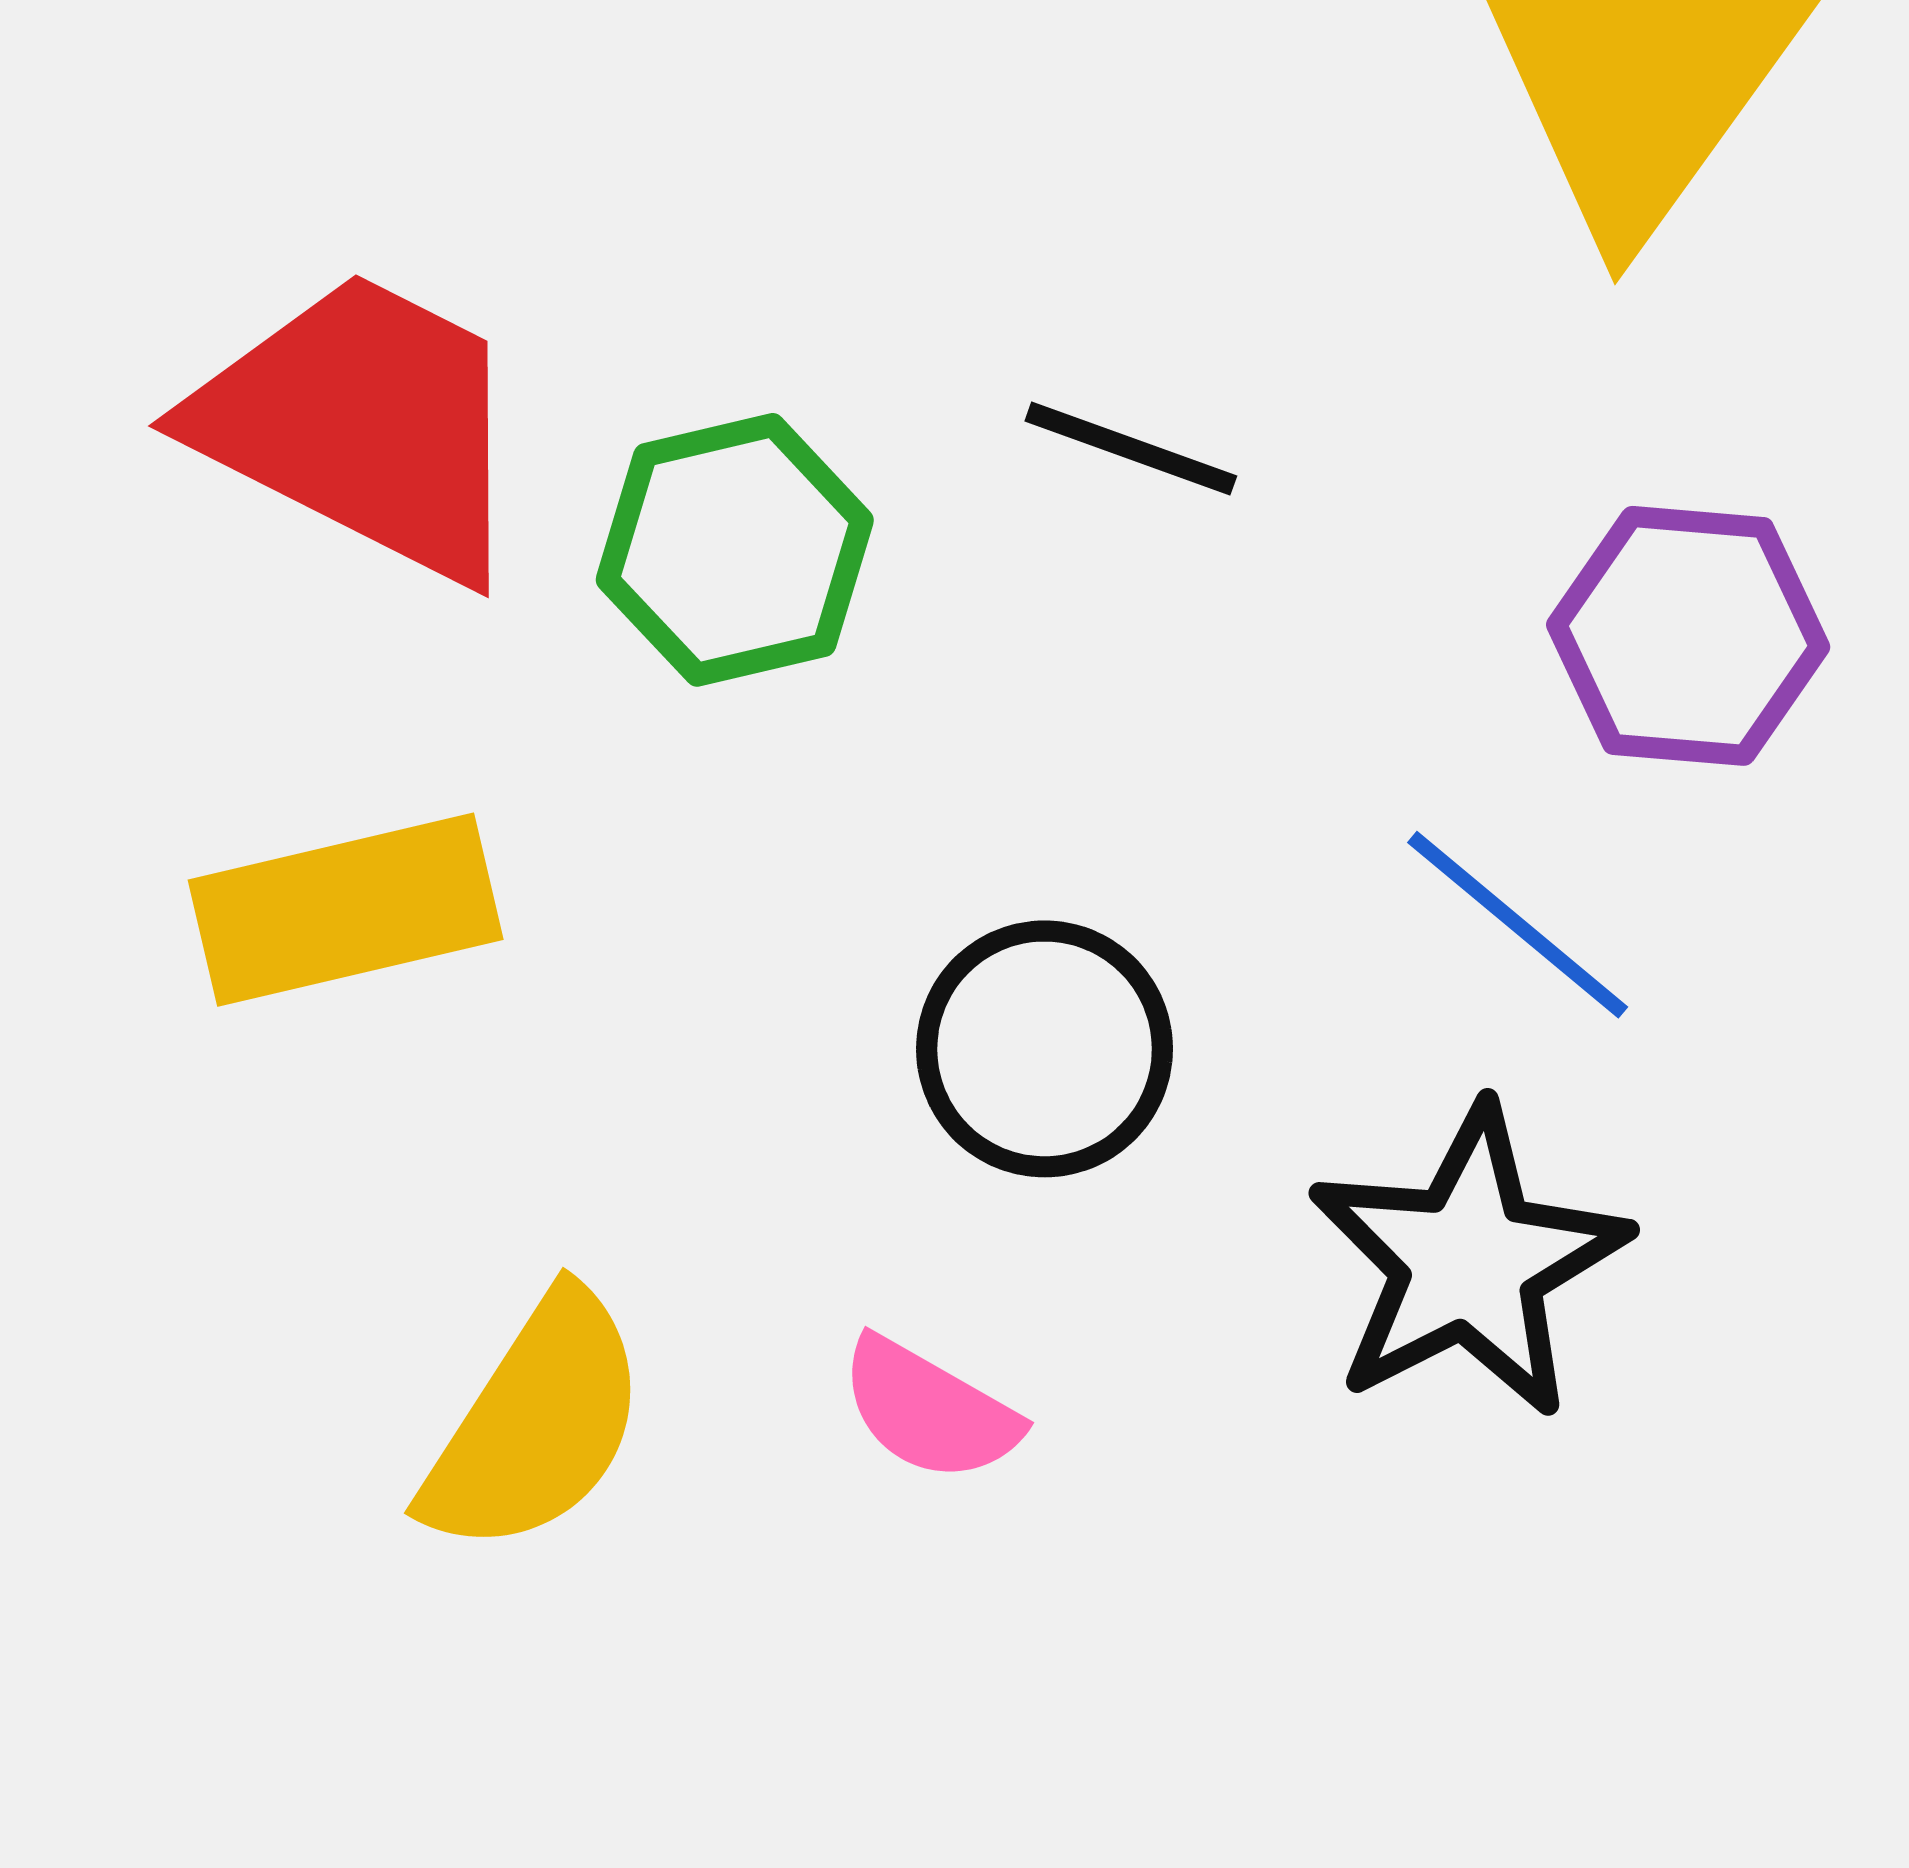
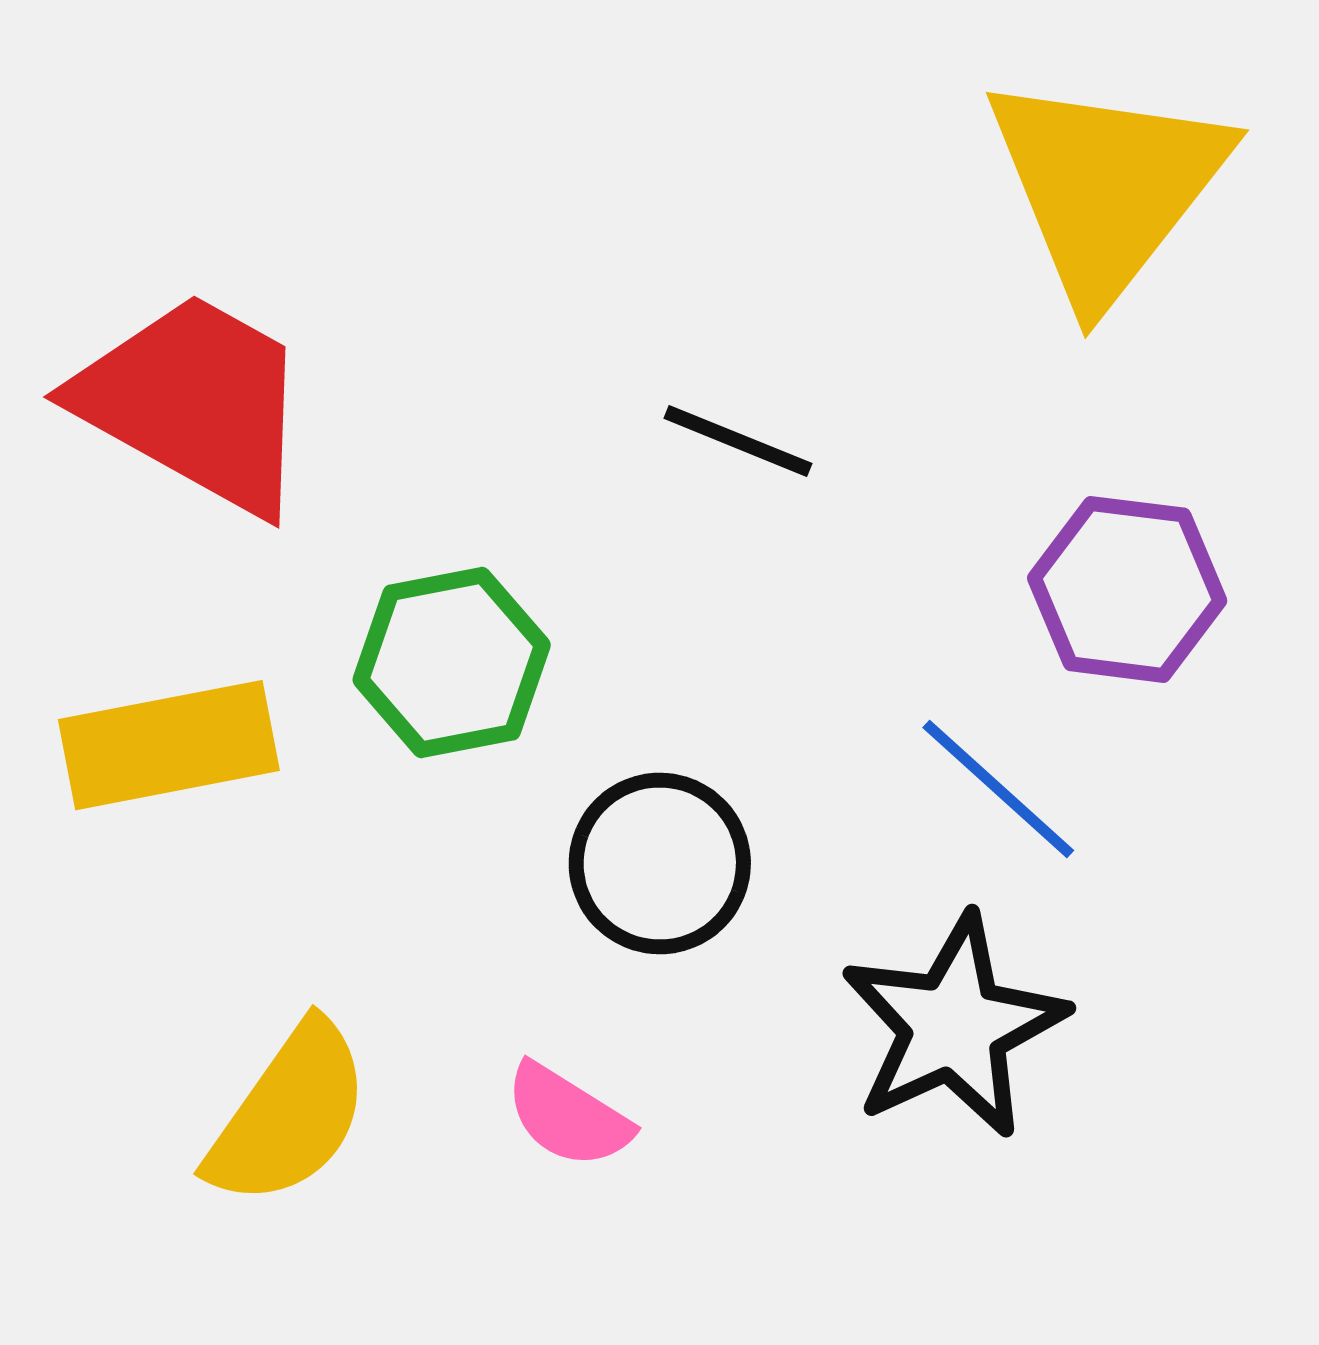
green hexagon: (735, 550) -> (452, 662), moved

